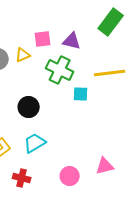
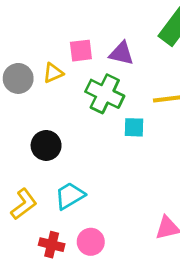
black circle: (29, 107) -> (46, 145), moved
pink circle: (70, 176) -> (91, 242), moved

